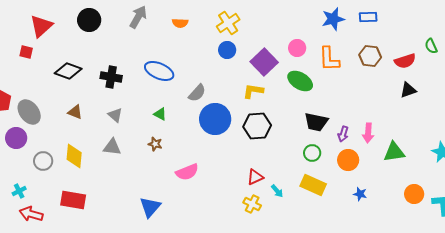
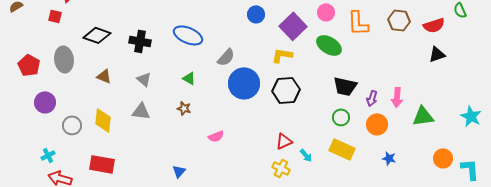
gray ellipse: (29, 112) -> (64, 59), moved, turned 30
pink semicircle: (187, 172) -> (216, 136), size x0.7
blue triangle: (150, 207) -> (179, 171), size x0.6

